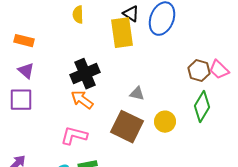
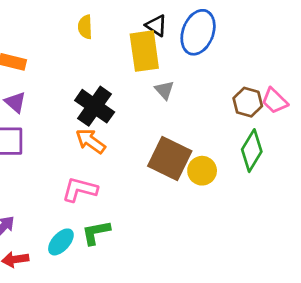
black cross: (85, 74) -> (95, 106), turned -32
gray triangle: (137, 94) -> (164, 90), moved, turned 35
brown square: (127, 127) -> (170, 159), moved

